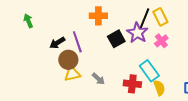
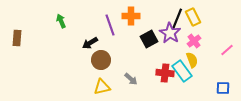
purple line: (77, 42) -> (110, 25), moved
yellow triangle: (72, 74) -> (102, 87), moved
red cross: (132, 84) -> (165, 73), moved
yellow semicircle: (159, 88) -> (192, 60), moved

